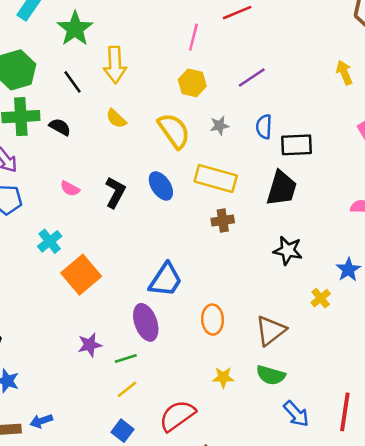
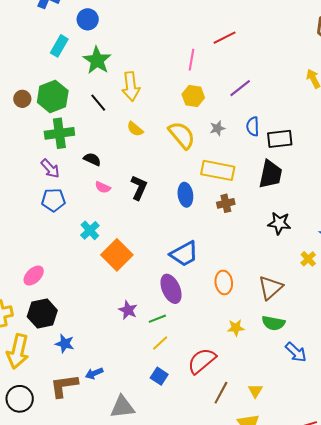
black semicircle: (60, 127) -> (92, 159), moved
blue ellipse: (161, 186) -> (185, 195), moved, turned 30
blue trapezoid: (166, 280) -> (184, 254), turned 32
purple star: (90, 345) -> (128, 310), turned -30

